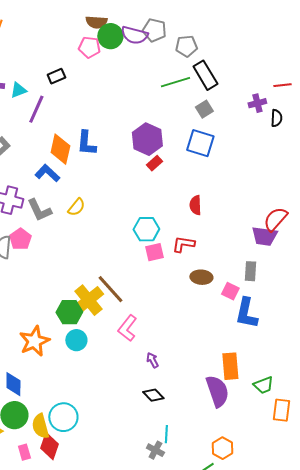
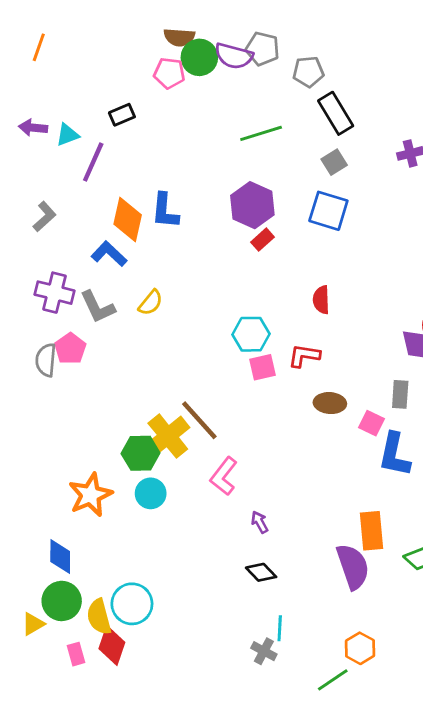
green line: (175, 82) -> (261, 133), moved

